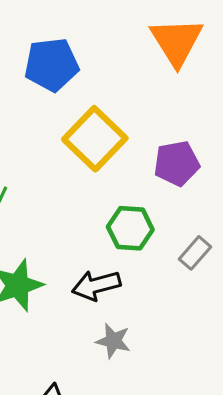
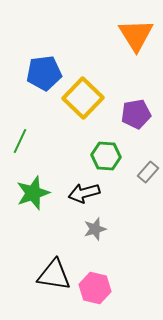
blue pentagon: (52, 65) -> (44, 73), moved
gray star: (113, 341) -> (95, 229), turned -30

